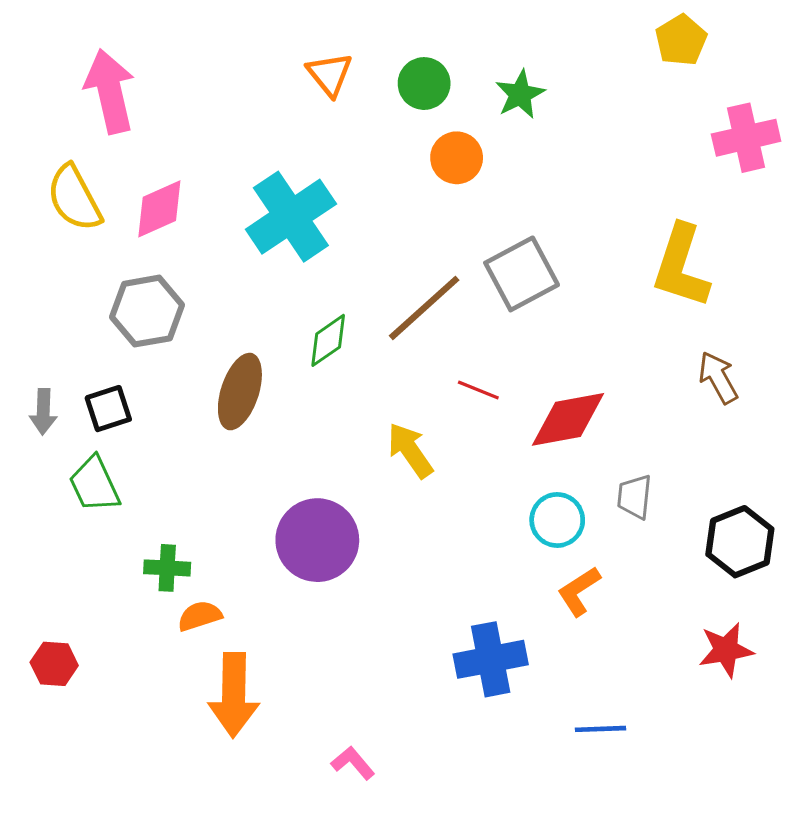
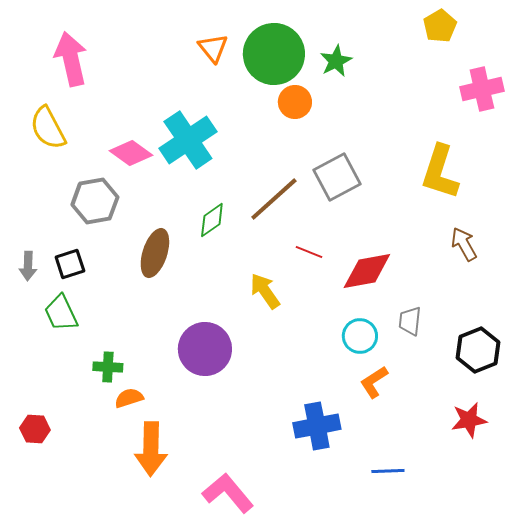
green circle: (424, 84) -> (274, 54), size x1.8
pink diamond: (159, 209) -> (131, 153), moved, turned 60
pink L-shape: (353, 763) -> (228, 493), size x1.8

